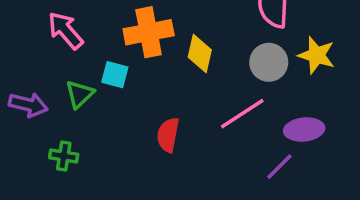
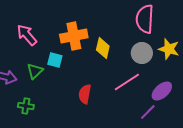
purple ellipse: (304, 129) -> (162, 91), turned -35

